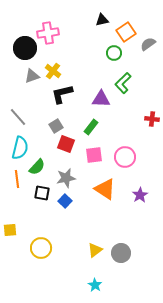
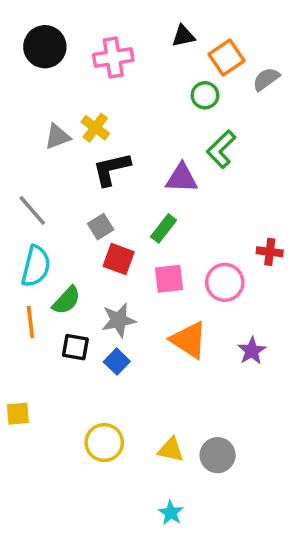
pink cross: (48, 33) -> (113, 57), moved
black circle: (25, 48) -> (45, 47), moved
red cross: (152, 119) -> (270, 252), moved
yellow circle: (41, 248) -> (104, 443), moved
yellow triangle: (95, 250) -> (171, 450), turned 49

